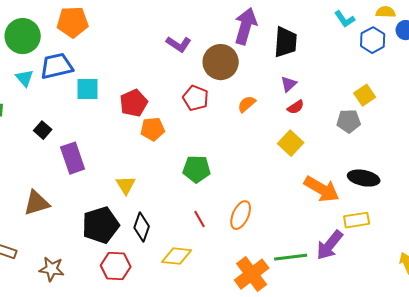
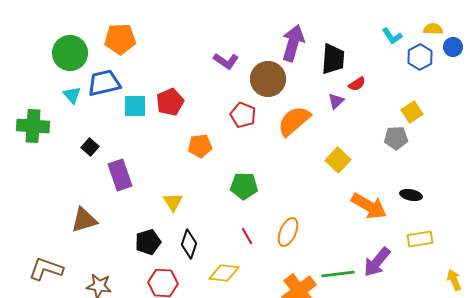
red pentagon: (134, 103) -> (170, 102), moved
orange semicircle: (247, 104) -> (294, 121), size x1.8
red semicircle: (296, 107) -> (357, 84), moved
black ellipse: (364, 178) -> (411, 195), size x0.7
yellow rectangle: (357, 220) -> (420, 239), moved
black pentagon: (101, 225) -> (148, 242), size x0.7

